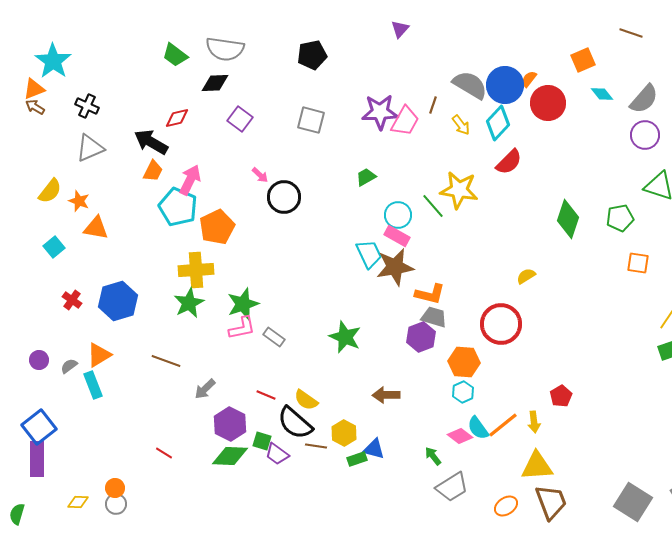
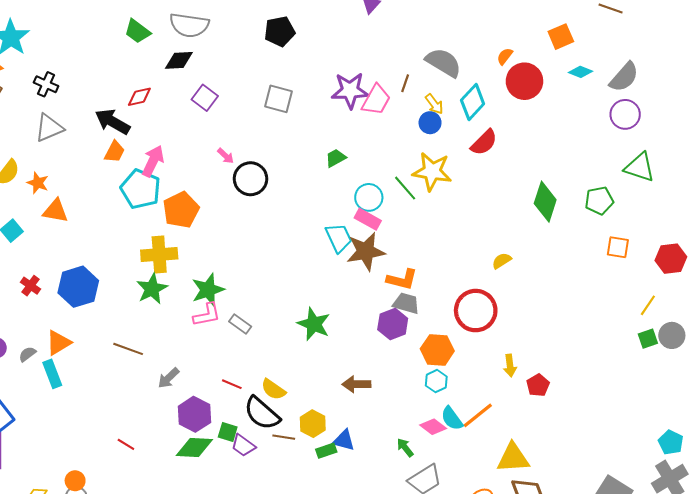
blue circle: (505, 85) -> (430, 123), moved, size x0.6
cyan diamond: (602, 94) -> (581, 72), turned -30
yellow arrow: (534, 422) -> (510, 366), moved

